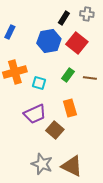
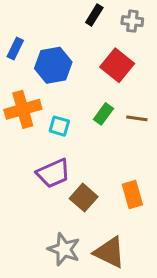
black rectangle: (64, 18) -> (94, 15), moved
blue hexagon: (49, 41) -> (53, 65), moved
orange rectangle: (70, 108) -> (132, 195), moved

